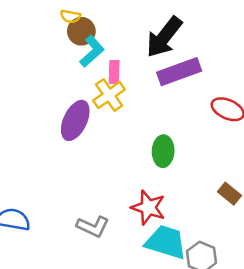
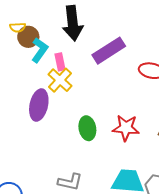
black arrow: (164, 37) -> (73, 23), moved, turned -32
green ellipse: (163, 151) -> (87, 128), moved
red star: (148, 207) -> (126, 128), moved

